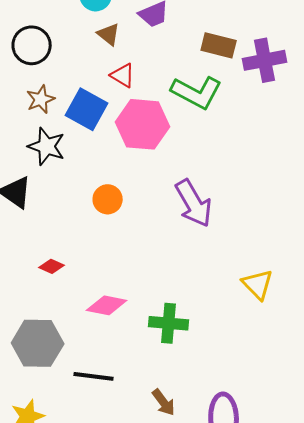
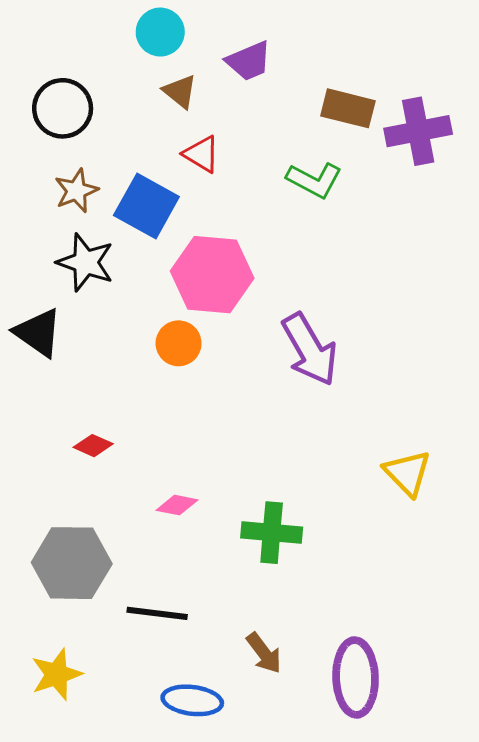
green L-shape: (197, 92) -> (314, 180), size x0.7
pink hexagon: (143, 124) -> (212, 275), moved
pink diamond: (107, 305) -> (177, 505), size x0.7

